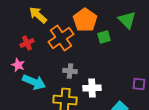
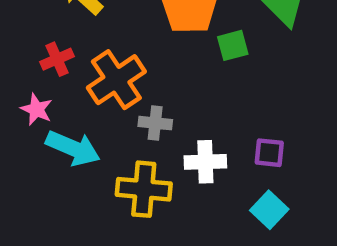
orange cross: (61, 38) -> (116, 80), moved
purple square: (139, 84) -> (269, 153), moved

